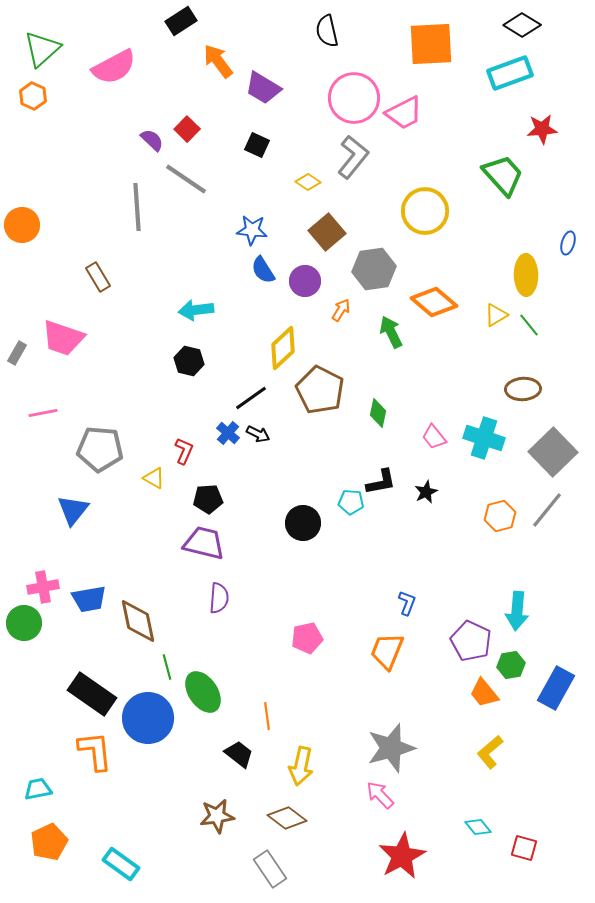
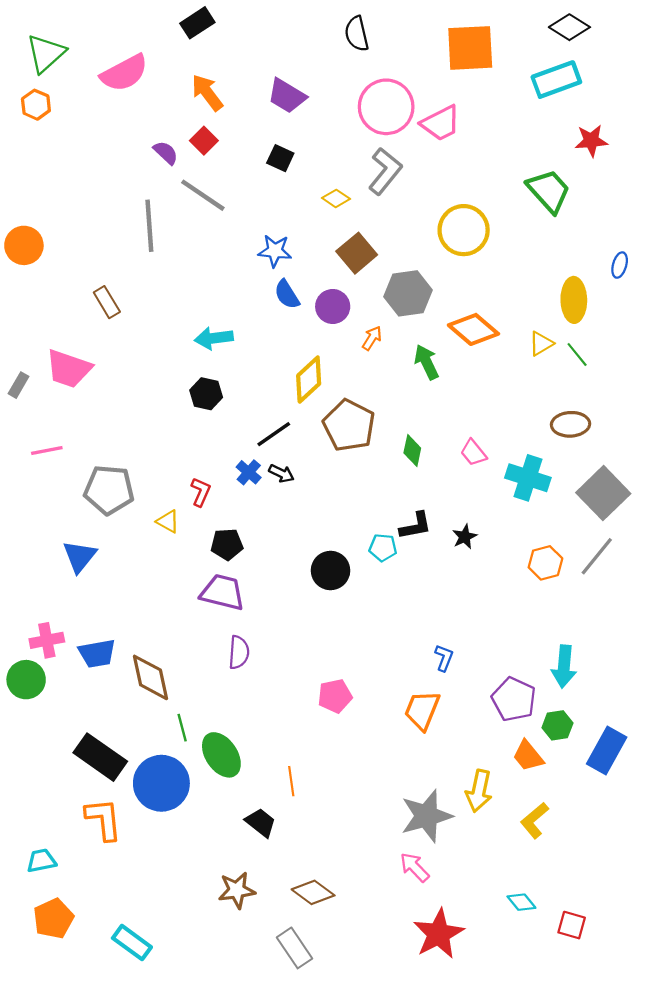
orange arrow: (218, 61) -> (207, 93), moved
pink trapezoid: (434, 437) -> (473, 453), moved
yellow arrow: (301, 766) -> (479, 791), moved

